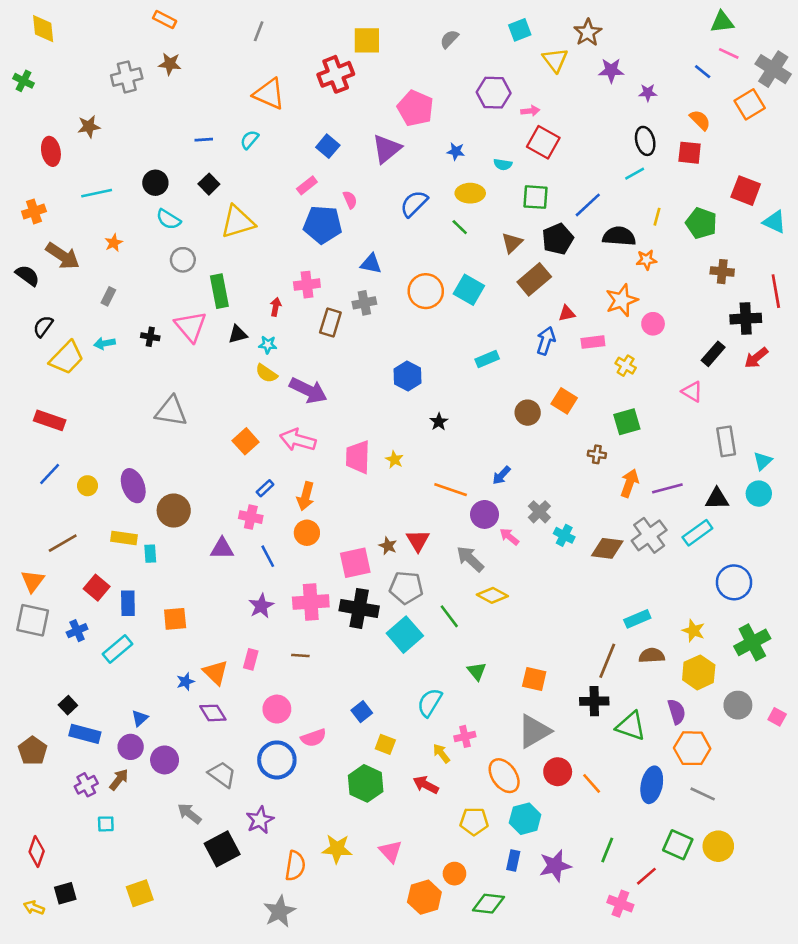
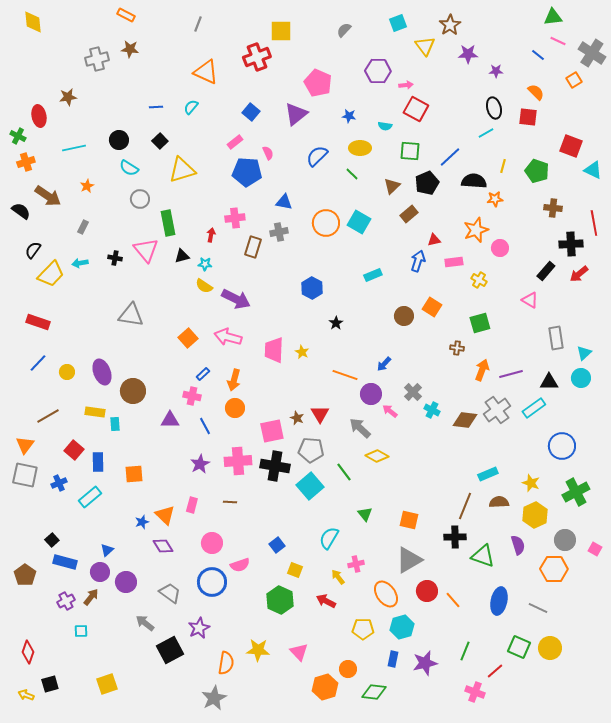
green cross: (24, 81) -> (18, 136), moved
orange square: (750, 104) -> (574, 80), size x0.7
brown rectangle: (534, 279) -> (409, 214), size x0.7
orange hexagon: (692, 748) -> (554, 569), moved

